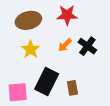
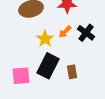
yellow star: (31, 49) -> (45, 39), moved

